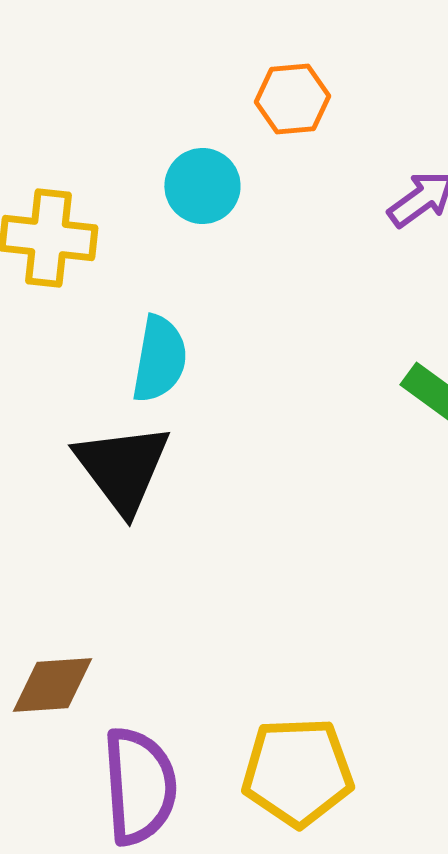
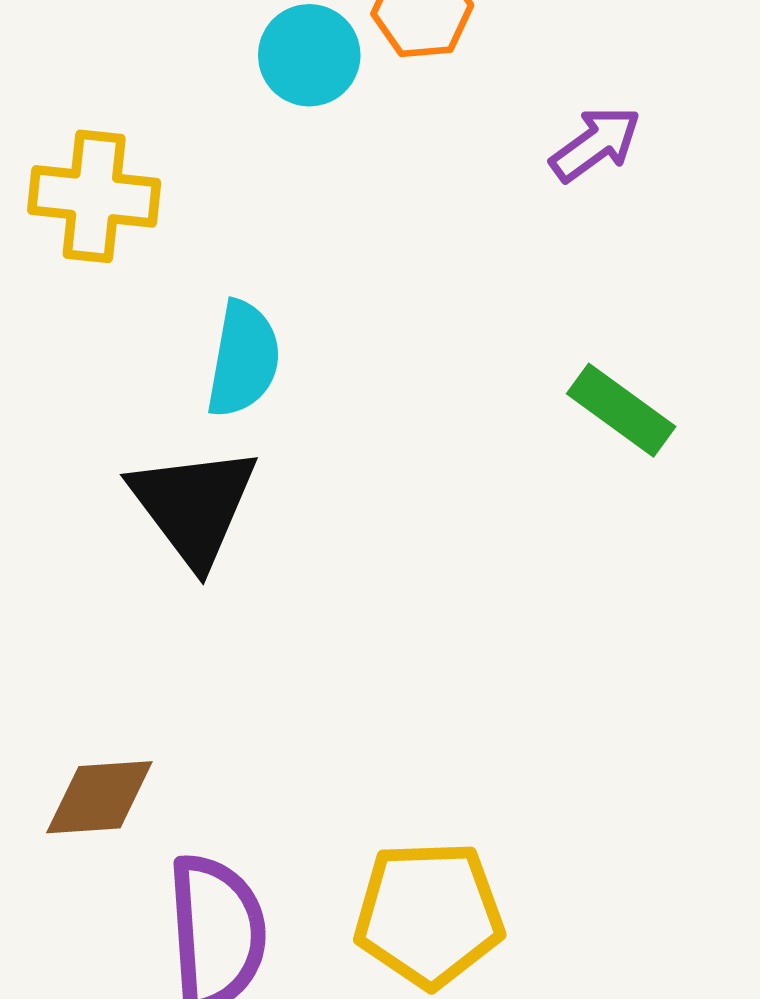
cyan circle: (202, 186) -> (309, 55), moved

